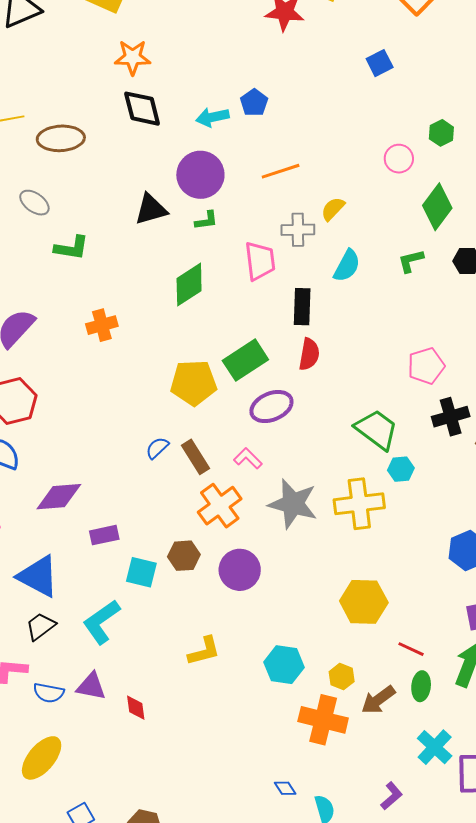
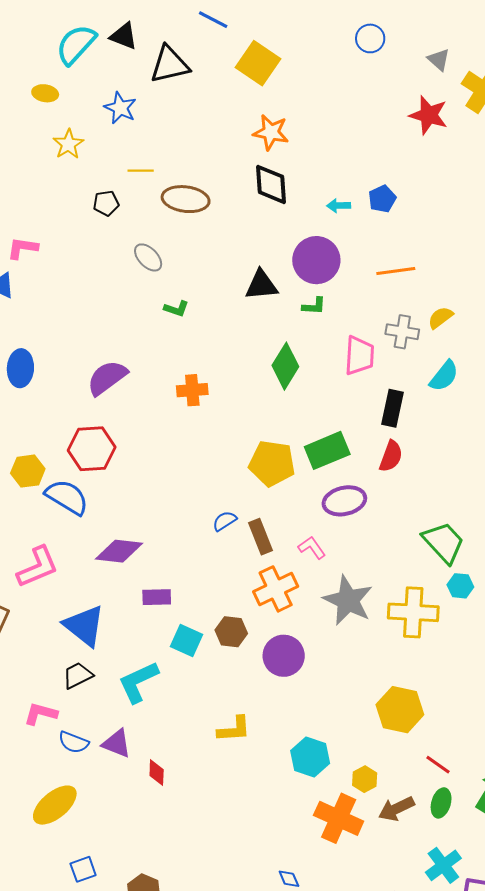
cyan arrow: (212, 117) -> (339, 206), size x0.7
green L-shape: (71, 248) -> (176, 309), size x0.7
green diamond: (189, 285) -> (285, 366), turned -36

